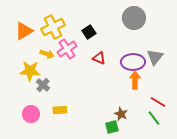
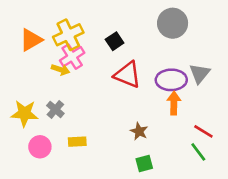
pink cross: (67, 49) -> (72, 57), moved
red triangle: (99, 58) -> (127, 75), size x1.6
yellow star: (30, 71) -> (24, 113), moved
brown star: (121, 114) -> (139, 131), moved

